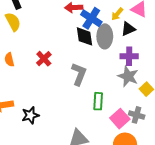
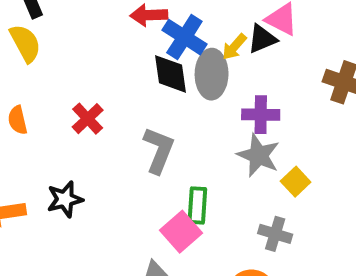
yellow arrow: (117, 14) -> (234, 47), moved
black triangle: (128, 29) -> (262, 39), moved
black star: (30, 115) -> (65, 199), moved
pink square: (120, 119) -> (181, 232), moved

